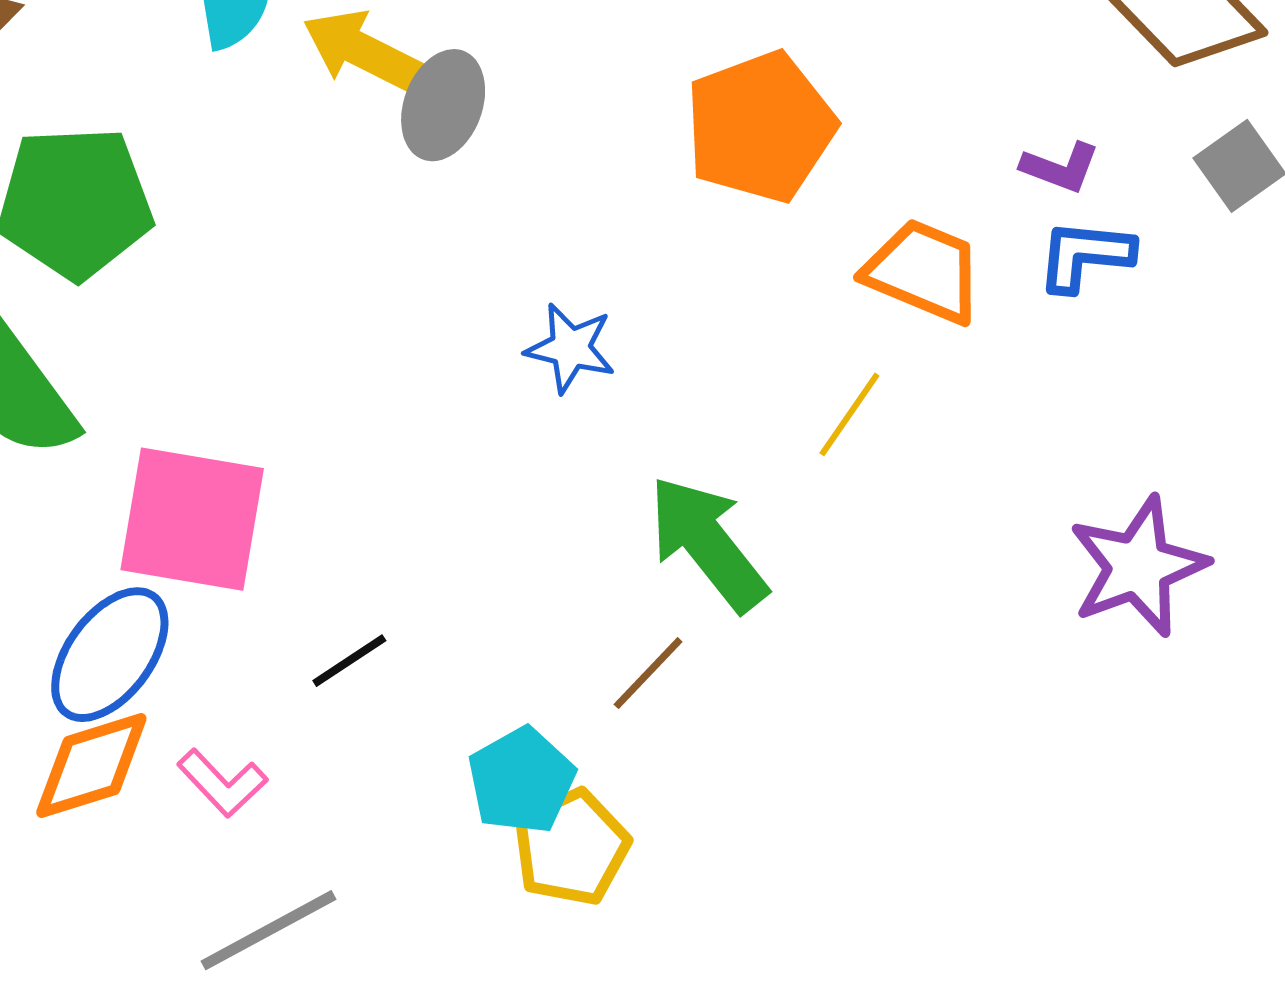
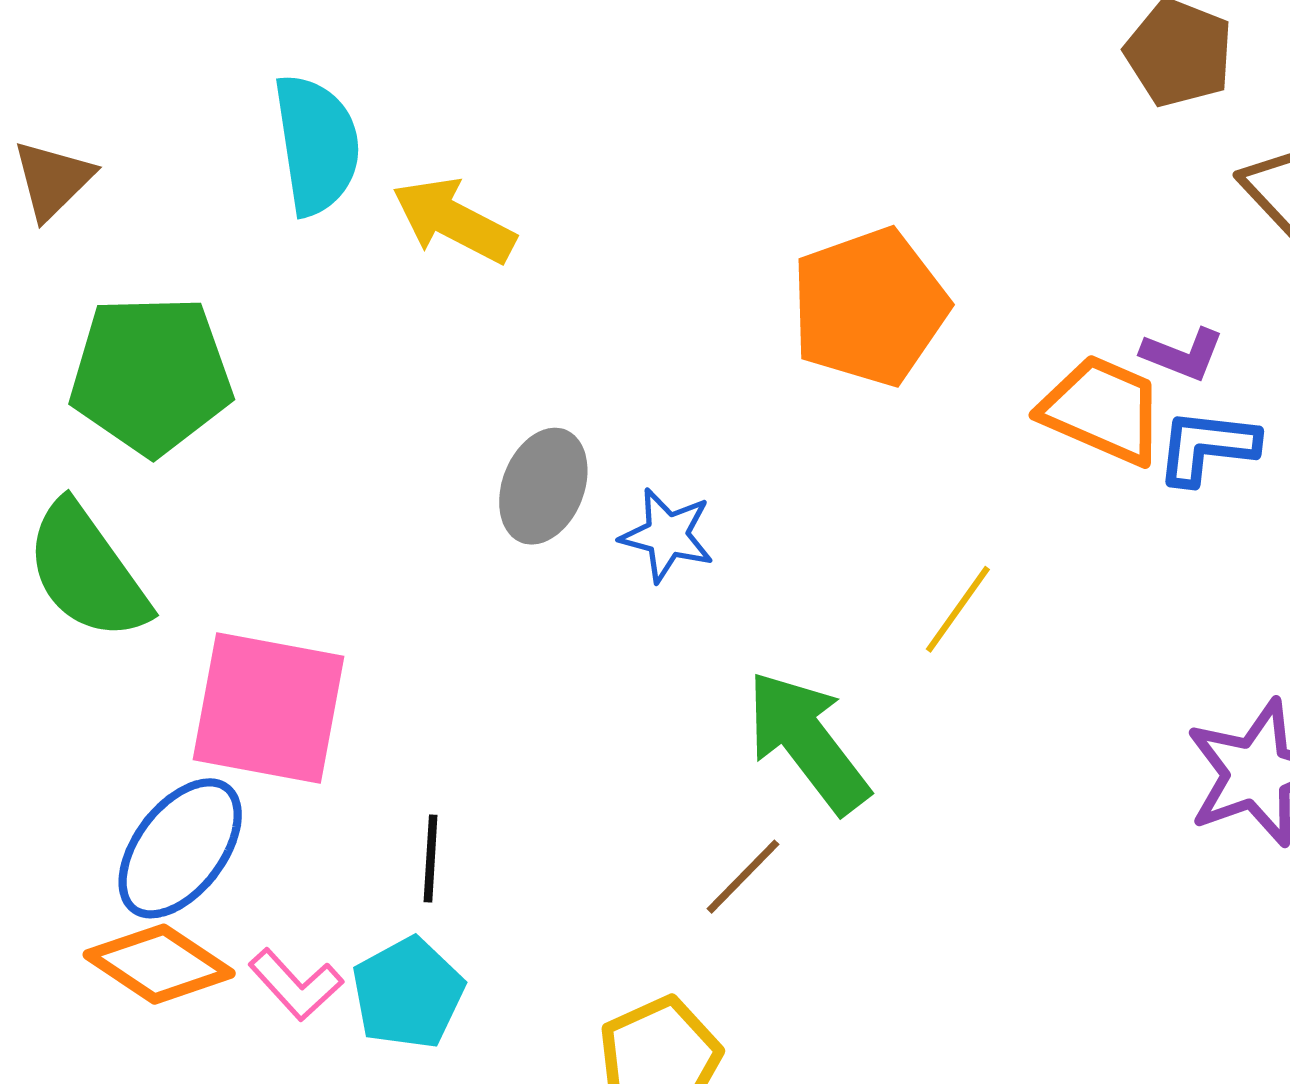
gray ellipse: (443, 105) -> (543, 486), moved
orange trapezoid: (923, 271) -> (1102, 410), moved
black line: (349, 661) -> (431, 859), turned -54
orange diamond: (91, 765) -> (159, 964), turned 50
cyan pentagon: (521, 780) -> (408, 993), moved

